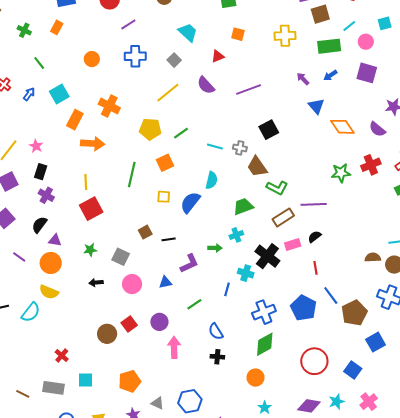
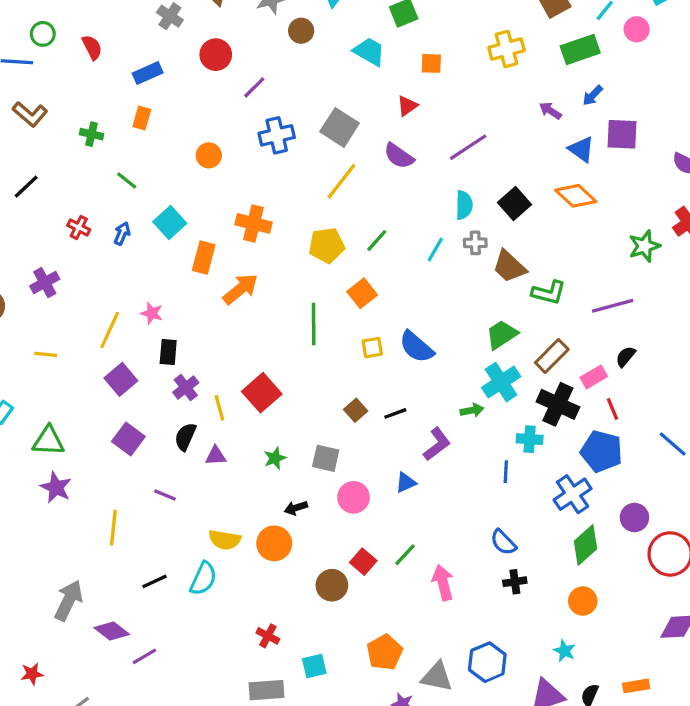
cyan trapezoid: (188, 32) -> (369, 52), moved
gray square: (174, 60) -> (340, 127), size x1.6
purple square: (367, 73) -> (622, 134), moved
orange diamond: (342, 127) -> (576, 196), moved
orange arrow: (93, 144) -> (240, 289), turned -30
cyan line: (215, 146) -> (435, 250), turned -63
cyan semicircle: (212, 180) -> (464, 205), moved
yellow line: (86, 182) -> (219, 408), moved
purple cross: (46, 195) -> (186, 388), turned 35
blue semicircle: (190, 202) -> (416, 347), turned -75
brown rectangle: (283, 217) -> (552, 356), moved
cyan cross: (236, 235) -> (501, 382), size x1.6
orange circle: (51, 263) -> (274, 543), moved
red line: (315, 268) -> (613, 409), moved
green line: (194, 304) -> (405, 555), moved
blue pentagon: (304, 308) -> (602, 451), moved
purple circle: (159, 322) -> (634, 518), moved
gray triangle: (158, 403) -> (437, 677), size x1.5
cyan star: (265, 408) -> (564, 651), moved

